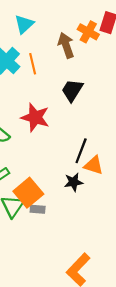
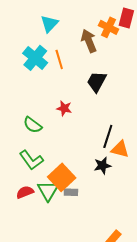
red star: (35, 117) -> (64, 108), size x0.6

